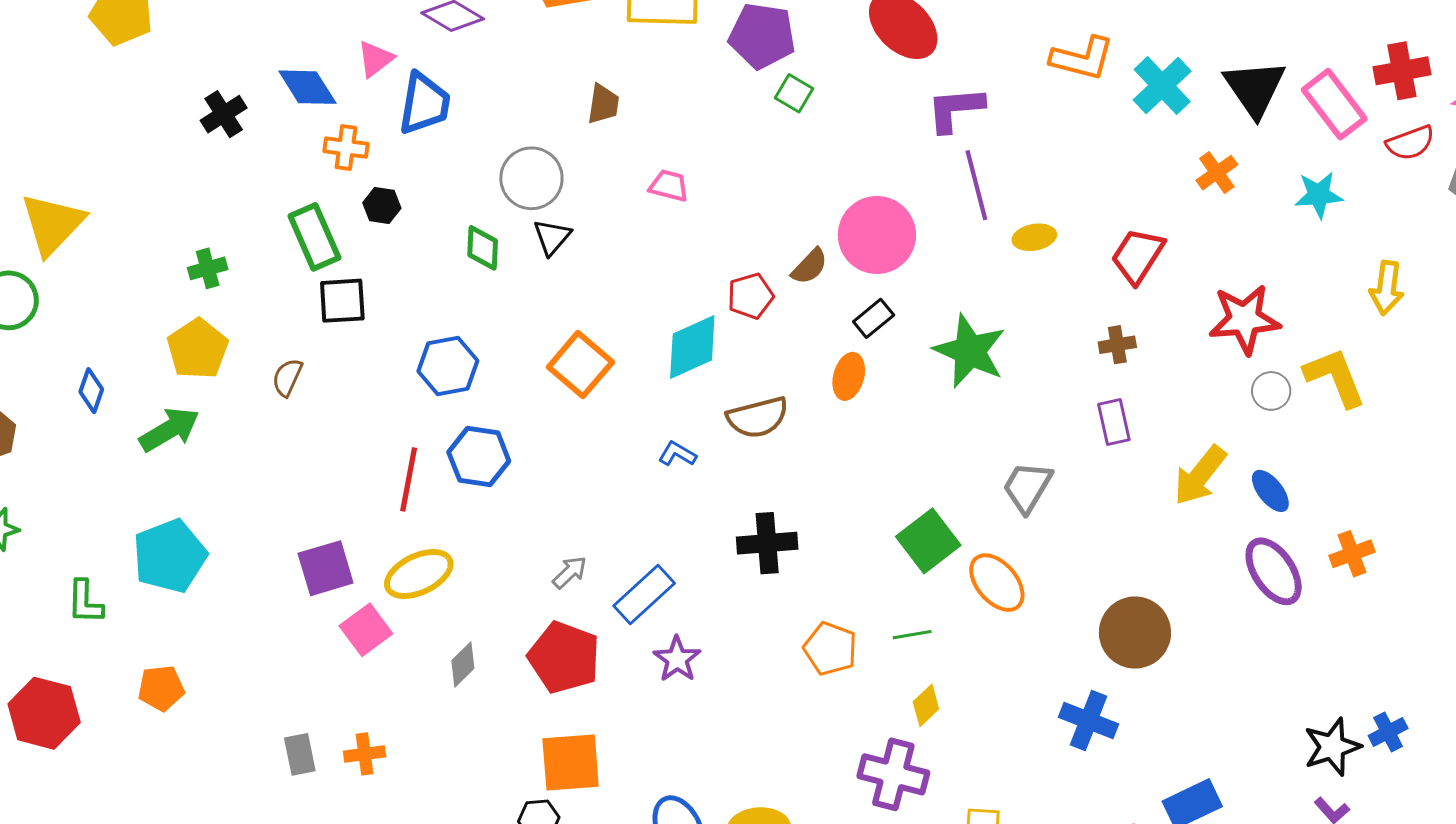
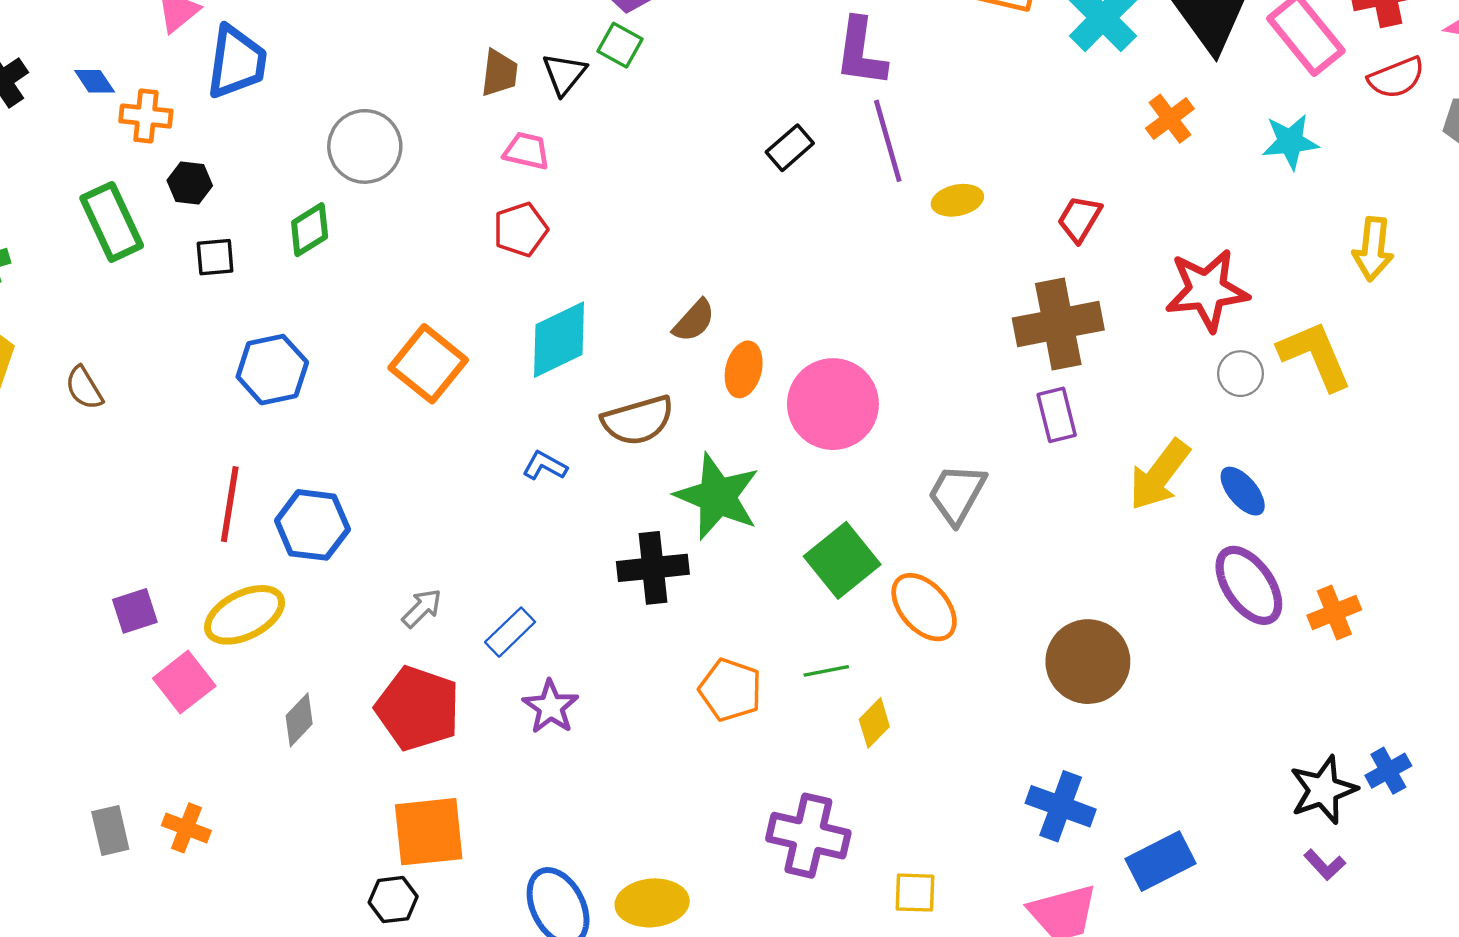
blue diamond: (307, 87) -> (95, 81), moved, size x0.6
green square: (794, 93) -> (620, 45), moved
brown trapezoid: (603, 104) -> (499, 73), moved
purple L-shape: (955, 109) -> (861, 52), turned -76
pink circle: (877, 235) -> (833, 404), moved
black triangle: (552, 237) -> (564, 74), moved
green diamond: (483, 248) -> (310, 230), turned 57
red trapezoid: (1138, 256) -> (1079, 219), size x0.7
brown semicircle: (810, 266) -> (694, 321), moved
red pentagon: (750, 296) -> (520, 229), moved
black square: (342, 301) -> (215, 257), moved, size x0.7
black rectangle: (874, 318) -> (790, 148), moved
brown cross: (1117, 345) -> (1058, 324), size x2.0
green star: (970, 351) -> (717, 496), moved
brown semicircle: (287, 377) -> (84, 388), turned -54
blue hexagon: (479, 457) -> (312, 525), moved
orange cross: (1352, 554) -> (1334, 612), moved
purple square: (326, 568) -> (135, 611), size x0.7
blue rectangle: (644, 595) -> (510, 632), size x0.7
yellow diamond: (926, 705) -> (874, 723), moved
blue cross: (1088, 721) -> (1061, 806), moved
orange cross: (365, 754) -> (186, 828), turned 30

